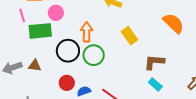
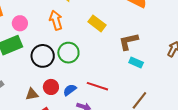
orange arrow: (87, 32) -> (56, 20), moved
brown triangle: (35, 66) -> (32, 94), moved

